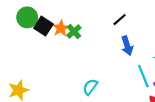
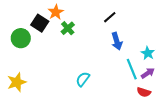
green circle: (27, 17) -> (21, 38), moved
orange star: (61, 28) -> (56, 12), moved

